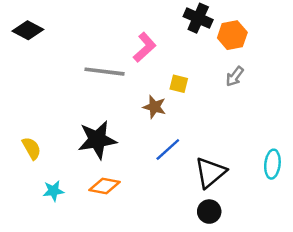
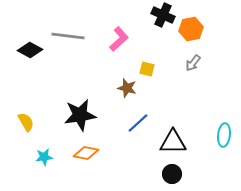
black diamond: (28, 30) -> (30, 50), moved
gray line: (105, 72) -> (68, 36), moved
black triangle: (210, 173) -> (173, 142), turned 40

